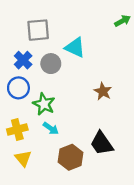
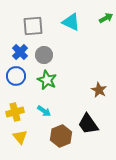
cyan triangle: (75, 47) -> (71, 22), moved
brown star: (103, 91) -> (99, 90), moved
green star: (44, 104) -> (47, 80), moved

